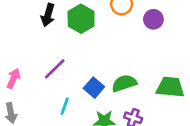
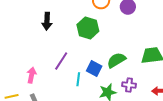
green hexagon: (81, 19) -> (88, 28), moved
cyan line: (65, 106) -> (78, 79), moved

